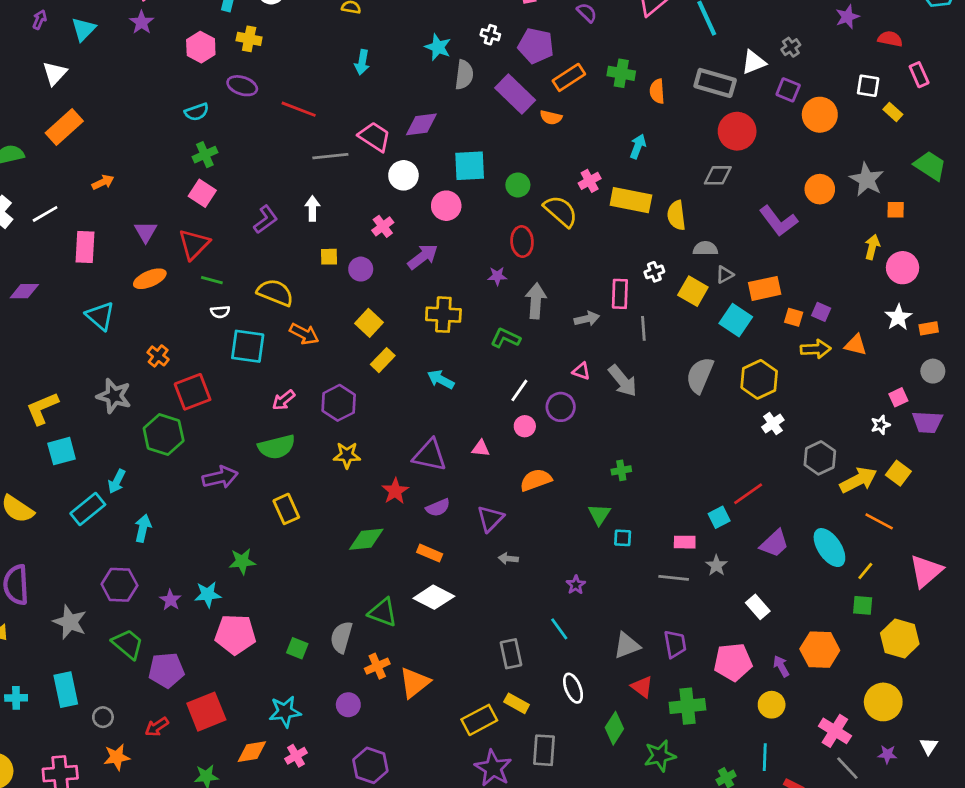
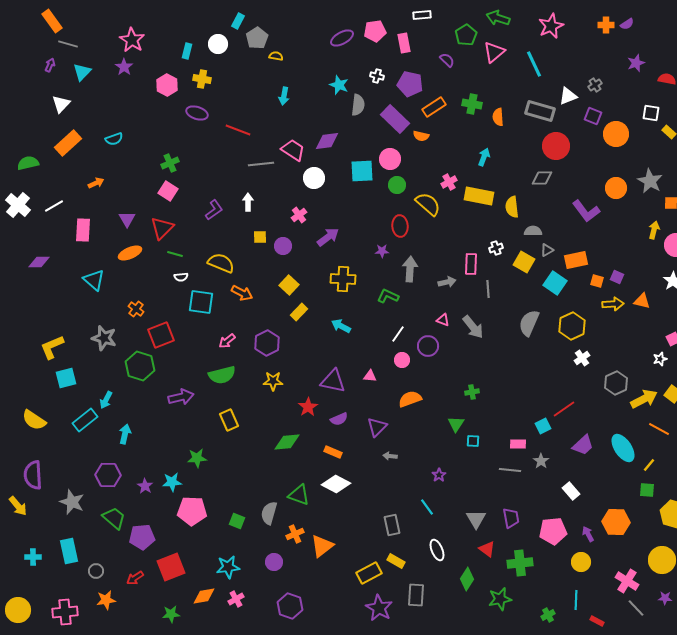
cyan semicircle: (197, 112) -> (114, 139), moved
pink circle: (446, 206) -> (390, 159), moved
gray triangle: (627, 645) -> (476, 519), turned -40

